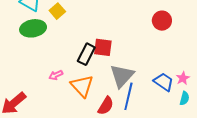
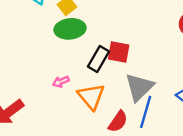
green ellipse: (33, 28) -> (70, 29), moved

